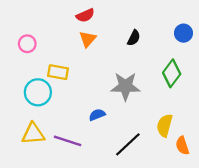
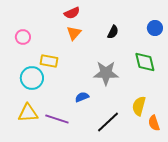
green diamond: (172, 73) -> (145, 62), turned -50

